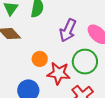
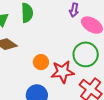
purple arrow: (68, 30) -> (74, 10), moved, size x0.6

